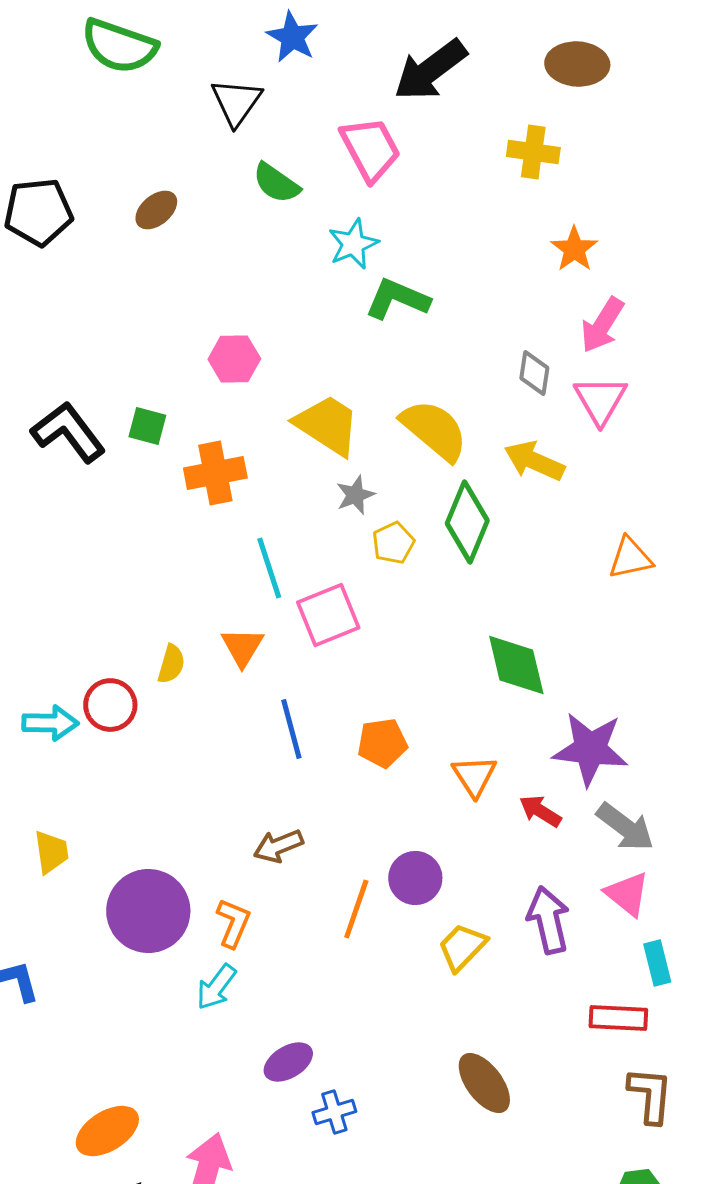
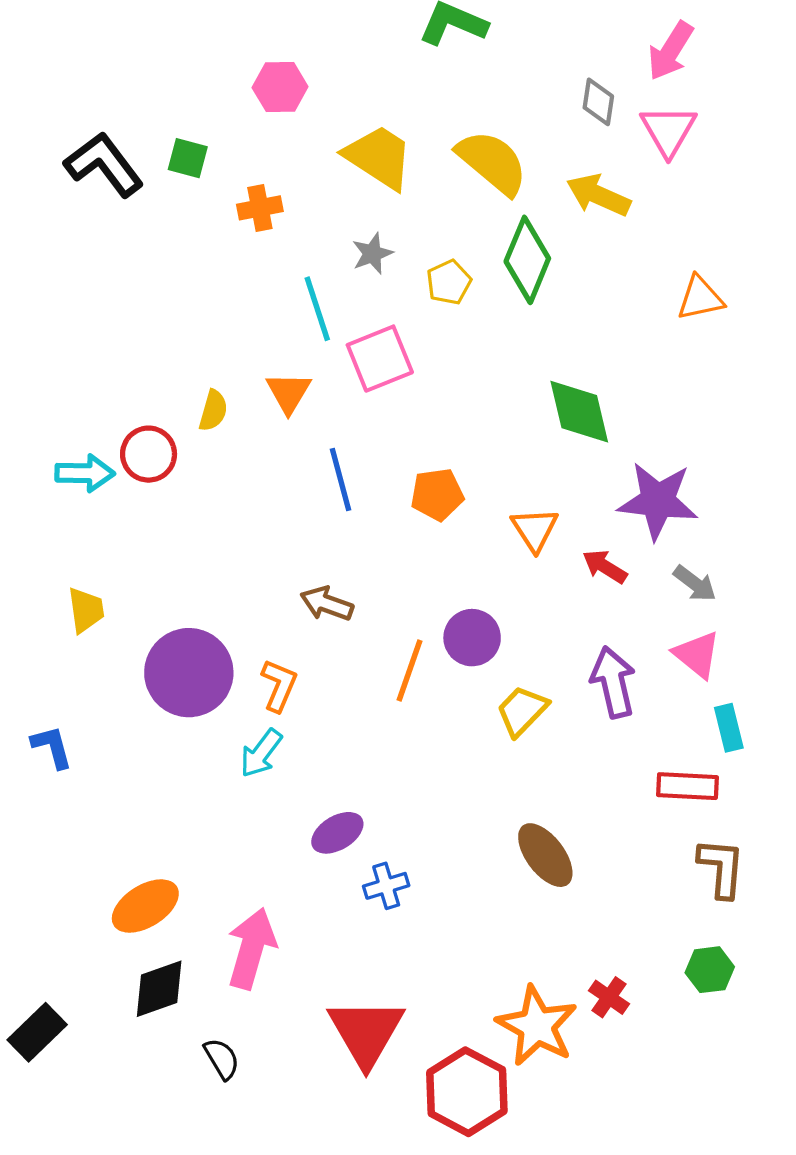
orange cross: (215, 473) -> (260, 208), size x0.7
gray star: (355, 495) -> (372, 254), moved
gray arrow: (625, 827) -> (695, 584), size x0.7
brown arrow: (278, 846) -> (327, 604), turned 42

